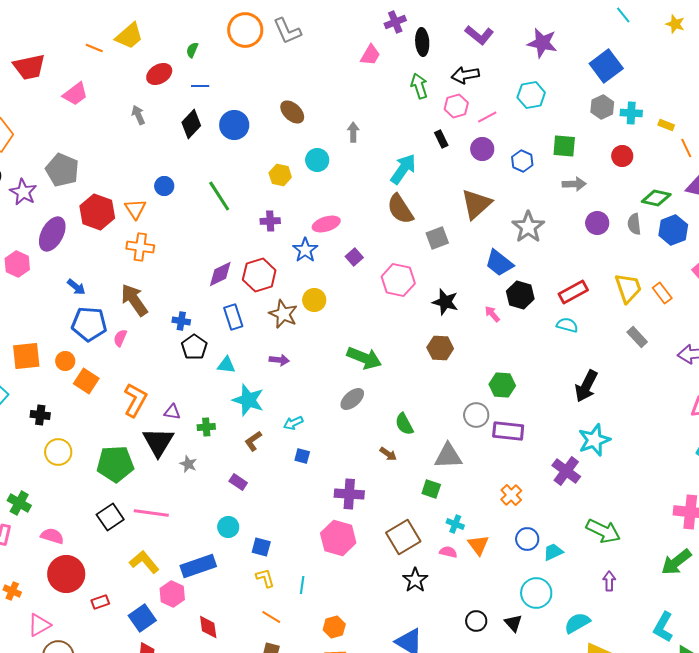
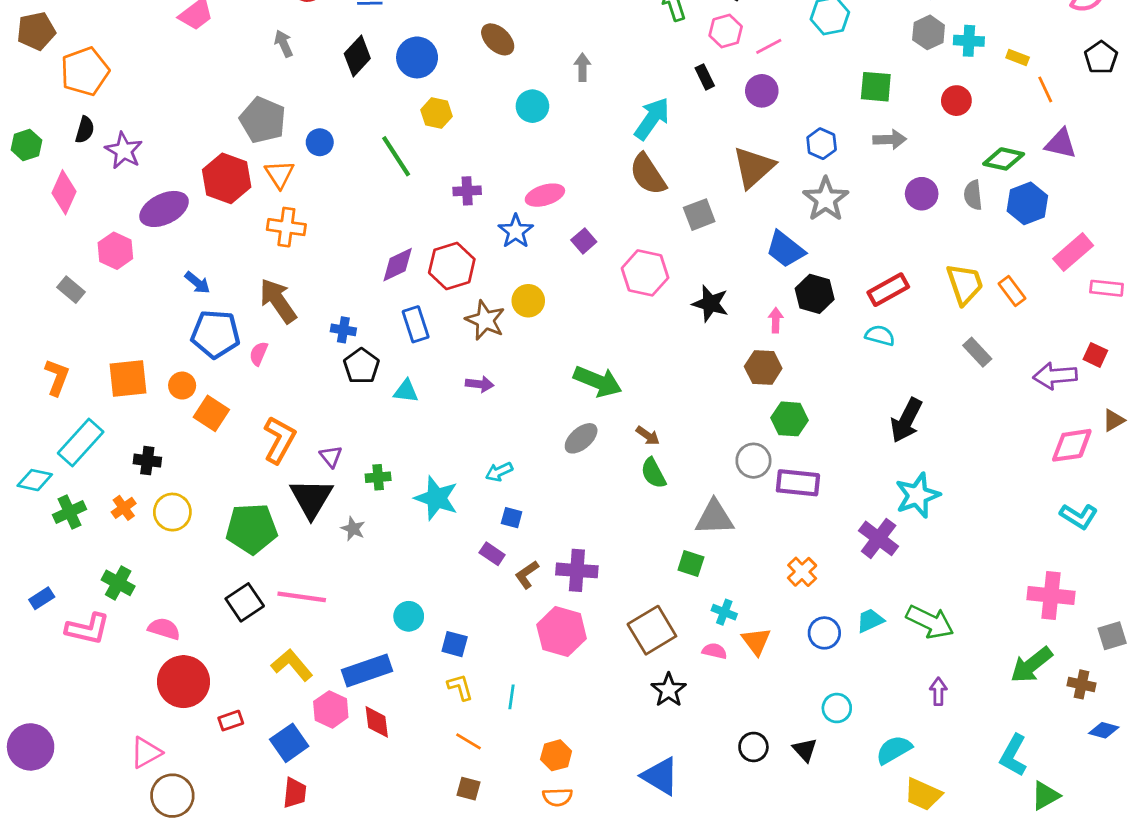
blue hexagon: (522, 161) -> (822, 144), moved
gray pentagon: (62, 170) -> (263, 120), moved
yellow hexagon: (280, 175) -> (436, 113), moved
purple ellipse: (52, 234) -> (164, 209), turned 36
pink arrow: (492, 314) -> (776, 320), turned 42
brown hexagon: (440, 348) -> (763, 367), moved
cyan star: (248, 400) -> (436, 498), moved
purple triangle: (172, 412) -> (331, 456), turned 42
brown L-shape: (253, 441) -> (527, 575), moved
brown arrow: (388, 454) -> (648, 436), moved
purple rectangle: (238, 482) -> (492, 554), moved
cyan trapezoid: (553, 552) -> (870, 620), moved
orange cross: (12, 591) -> (124, 508), moved, turned 30
cyan circle: (536, 593) -> (837, 708), size x0.7
red diamond: (208, 627) -> (377, 722), moved

